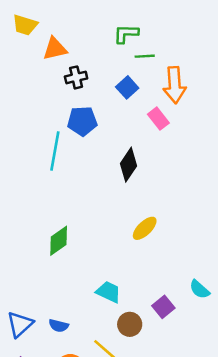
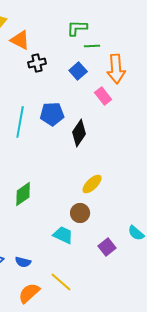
orange triangle: (55, 49) -> (20, 40), turned 40
blue pentagon: (82, 121) -> (52, 114), moved
brown circle: (130, 324) -> (80, 213), moved

